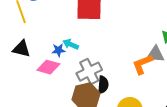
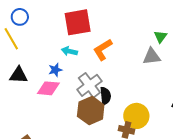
cyan arrow: (71, 44) -> (69, 51), moved
orange L-shape: (142, 64) -> (103, 50), moved

